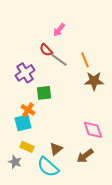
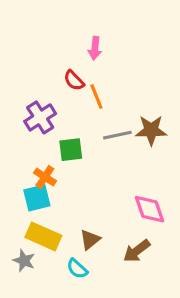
pink arrow: (59, 30) -> (95, 48), turned -32
gray line: (59, 60) -> (117, 135), moved, turned -48
orange line: (85, 60) -> (96, 97), moved
yellow rectangle: (27, 147) -> (43, 236), size x1.5
cyan semicircle: (48, 167) -> (77, 269), size x0.6

